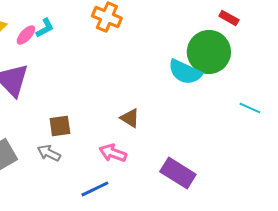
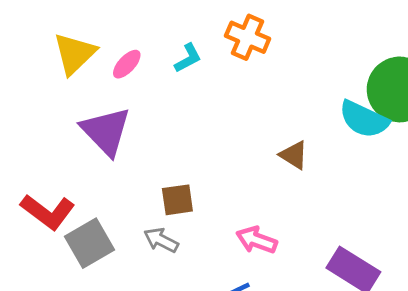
cyan L-shape: (45, 28) -> (188, 58), moved
brown triangle: (130, 118) -> (294, 155), moved

